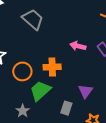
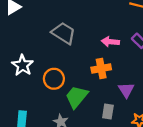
gray trapezoid: (33, 19) -> (64, 33), moved
orange cross: (52, 67) -> (101, 68), moved

